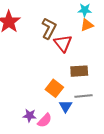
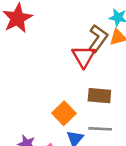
brown L-shape: (49, 28) -> (98, 39), moved

